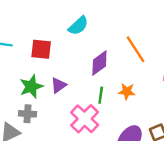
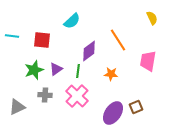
green line: (101, 95) -> (78, 71), moved
gray cross: (27, 114) -> (45, 95), moved

